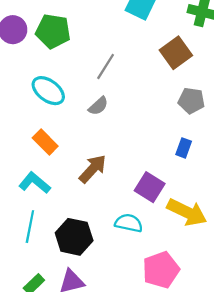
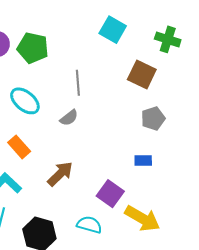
brown square: (176, 53) -> (142, 75), turned -32
gray line: (106, 67) -> (78, 83), turned -40
gray pentagon: (191, 101) -> (153, 118), turned -30
blue rectangle: (184, 148) -> (143, 160), turned 66

